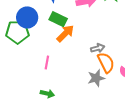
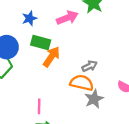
pink line: (47, 63) -> (39, 106), moved
orange semicircle: (106, 63) -> (82, 83), moved, turned -40

